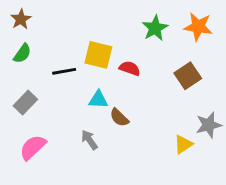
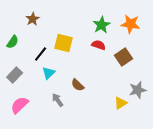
brown star: (21, 19) -> (33, 19), moved
red semicircle: (130, 68) -> (99, 45), moved
black line: (64, 71) -> (41, 54), turned -42
cyan triangle: (98, 100) -> (49, 73), moved, turned -48

